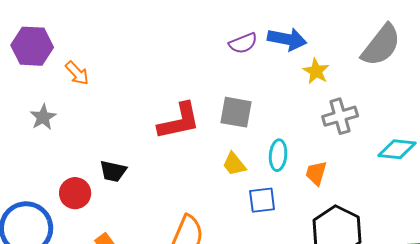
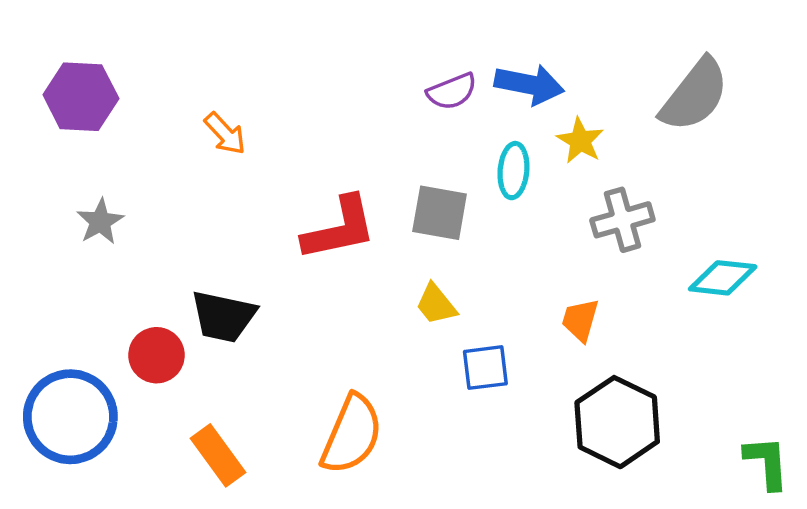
orange arrow: (77, 73) -> (225, 134), moved
cyan ellipse: (278, 155) -> (513, 171), moved
black trapezoid: (113, 171) -> (223, 317), size x1.4

